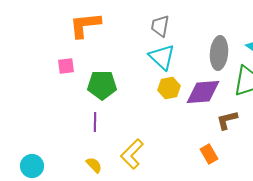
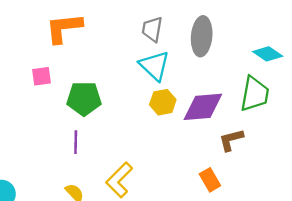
gray ellipse: (219, 53) -> (202, 36), moved

